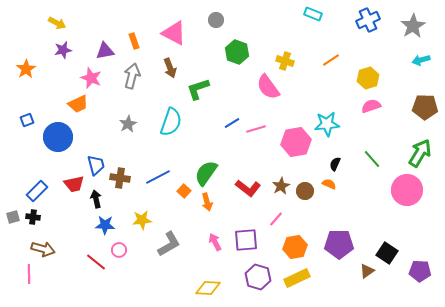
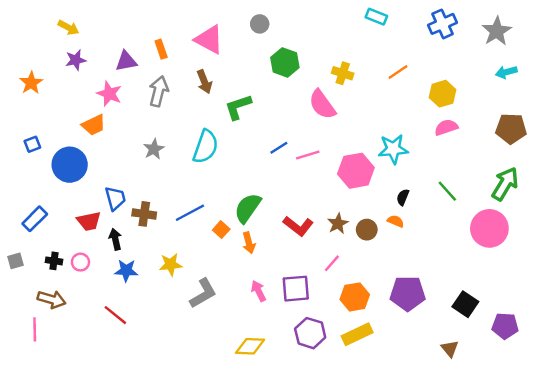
blue rectangle: (37, 191) -> (35, 219), moved
black cross: (33, 217) -> (54, 261), moved
pink circle: (119, 250) -> (80, 262), moved
brown triangle: (367, 271) -> (450, 349), moved, turned -35

